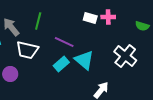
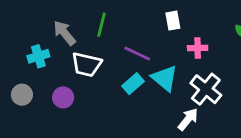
pink cross: (108, 17) -> (198, 48), moved
white rectangle: (90, 18) -> (173, 21), turned 64
white cross: (125, 56) -> (206, 89), moved

